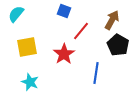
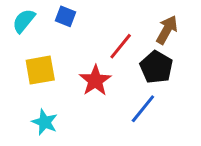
blue square: (64, 11) -> (65, 16), moved
black pentagon: (118, 45) -> (156, 67), moved
blue line: (96, 73) -> (143, 109), turned 30

